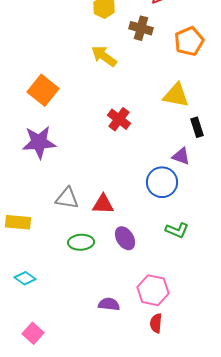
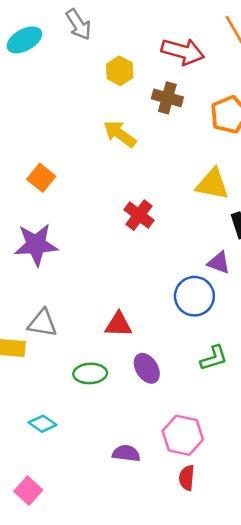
orange square: (43, 90) -> (41, 178), size x0.7
gray triangle: (67, 198) -> (42, 323), moved
green L-shape: (177, 230) -> (214, 358), turned -40
cyan diamond: (25, 278) -> (42, 424), moved

